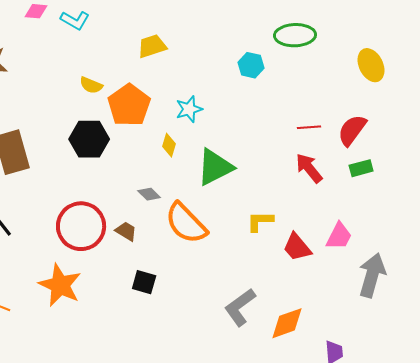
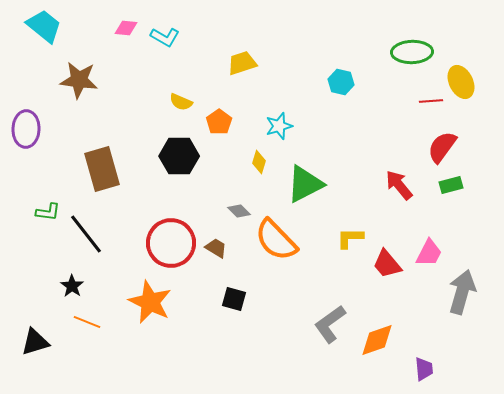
green ellipse: (295, 35) -> (412, 52), moved
orange pentagon: (129, 105) -> (219, 122), size x0.6
red line: (309, 127) -> (431, 101), moved

